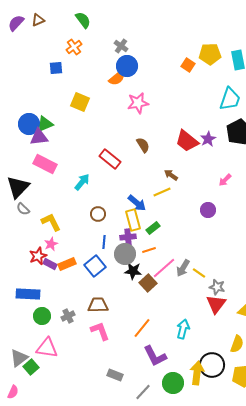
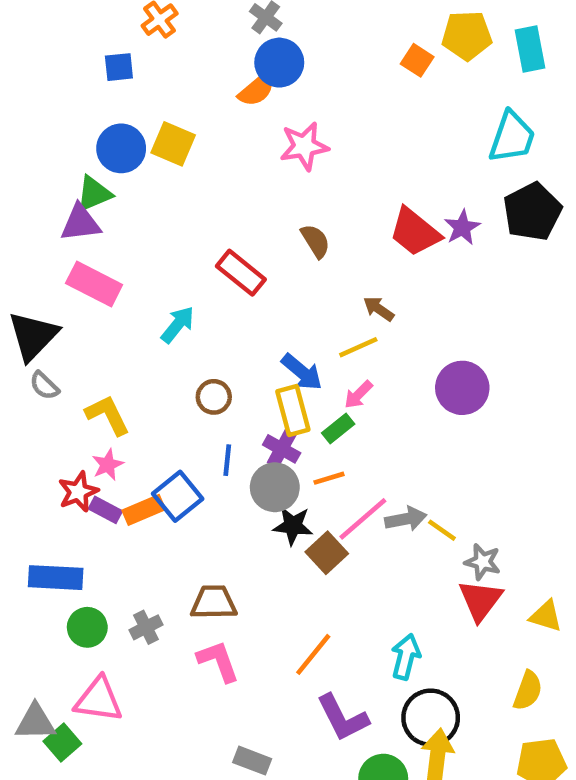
blue circle: (29, 124) -> (121, 148), moved
pink arrow: (225, 180) -> (358, 395), moved
purple circle: (208, 210) -> (462, 388), size x1.5
purple cross: (128, 237) -> (282, 449), turned 35
blue square: (95, 266) -> (178, 496), moved
gray arrow: (183, 268) -> (406, 519), turned -132
gray triangle: (19, 358) -> (35, 722), turned 36
black circle: (212, 365) -> (431, 718), moved

